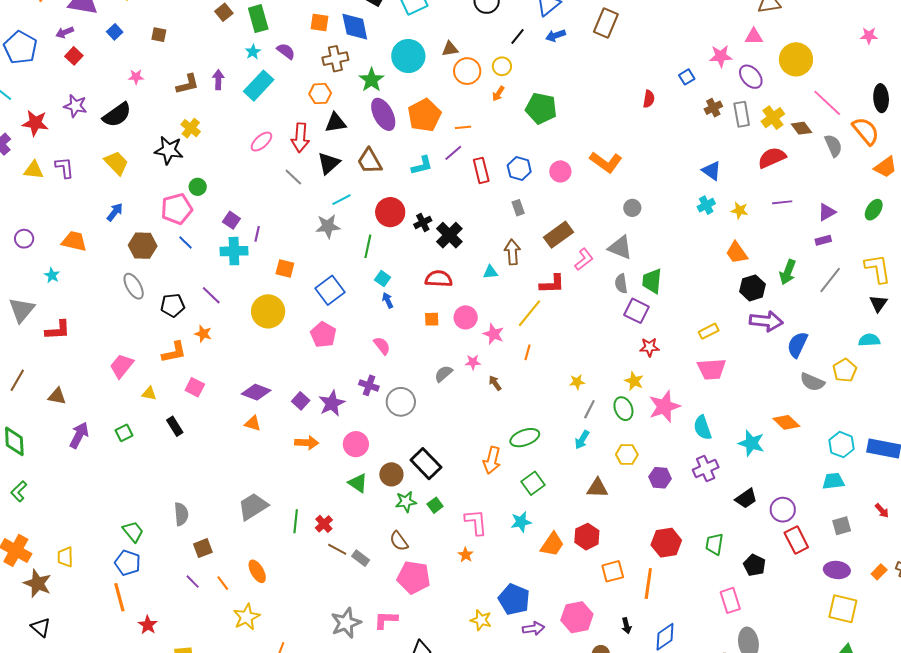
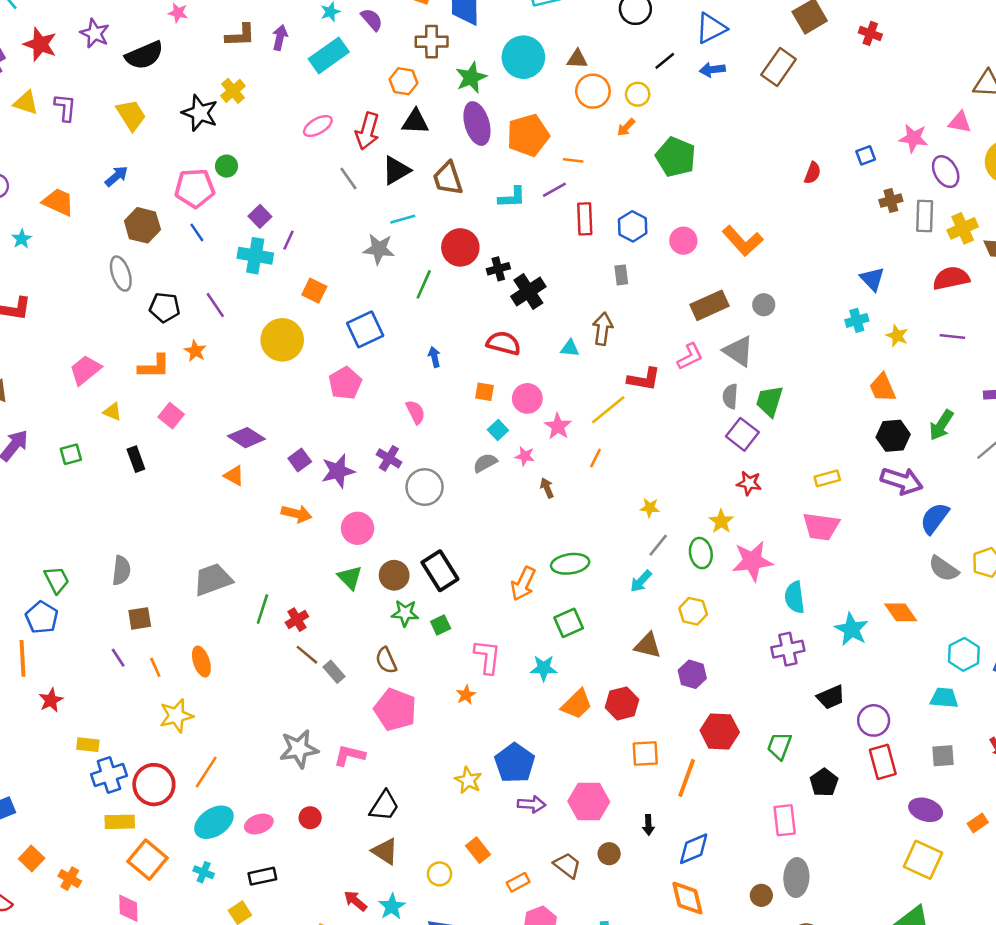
brown rectangle: (559, 235) -> (709, 305), moved
cyan square: (383, 279) -> (498, 430), moved
purple hexagon: (660, 478) -> (692, 674), moved

